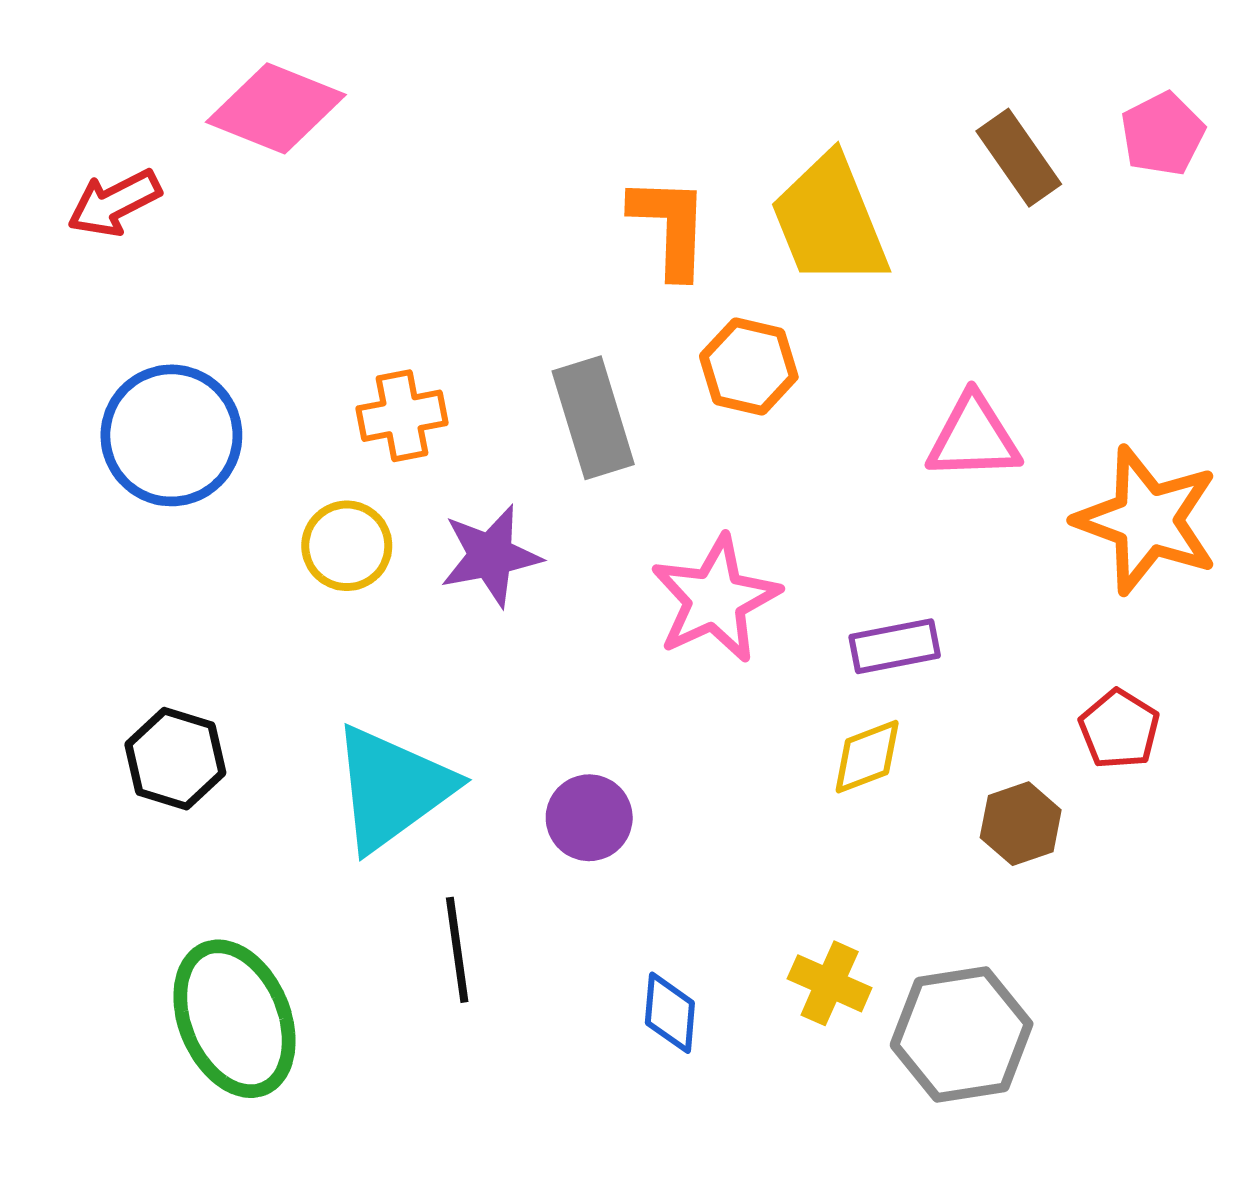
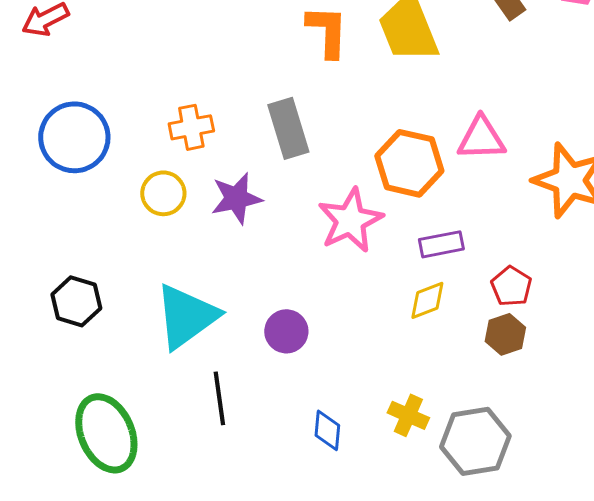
orange hexagon: (749, 367) -> (409, 163), moved, size x1.4
red pentagon: (1119, 729) -> (511, 286), moved

